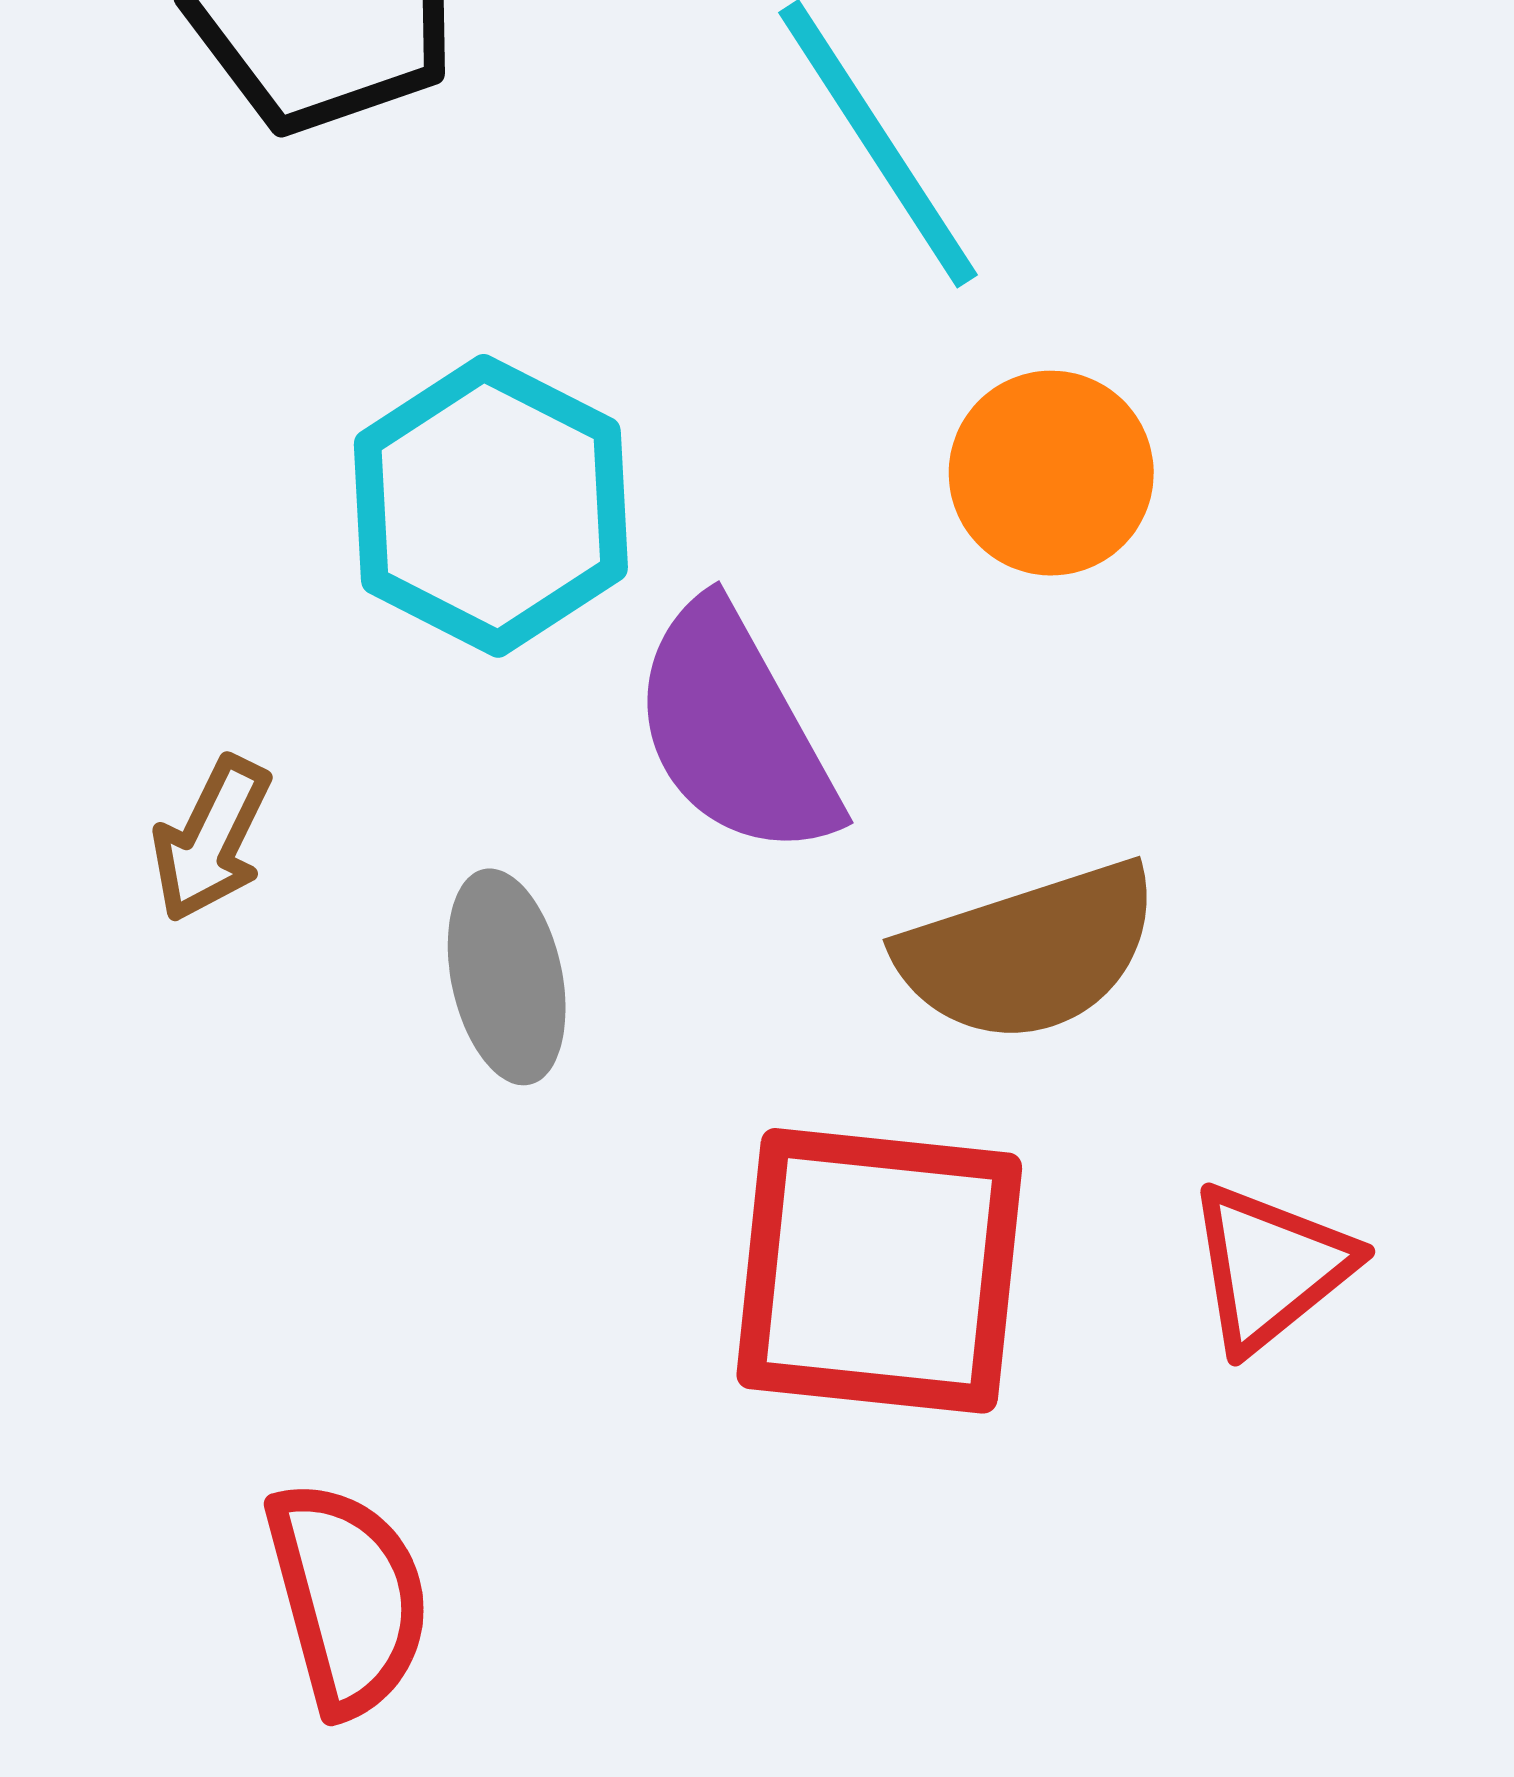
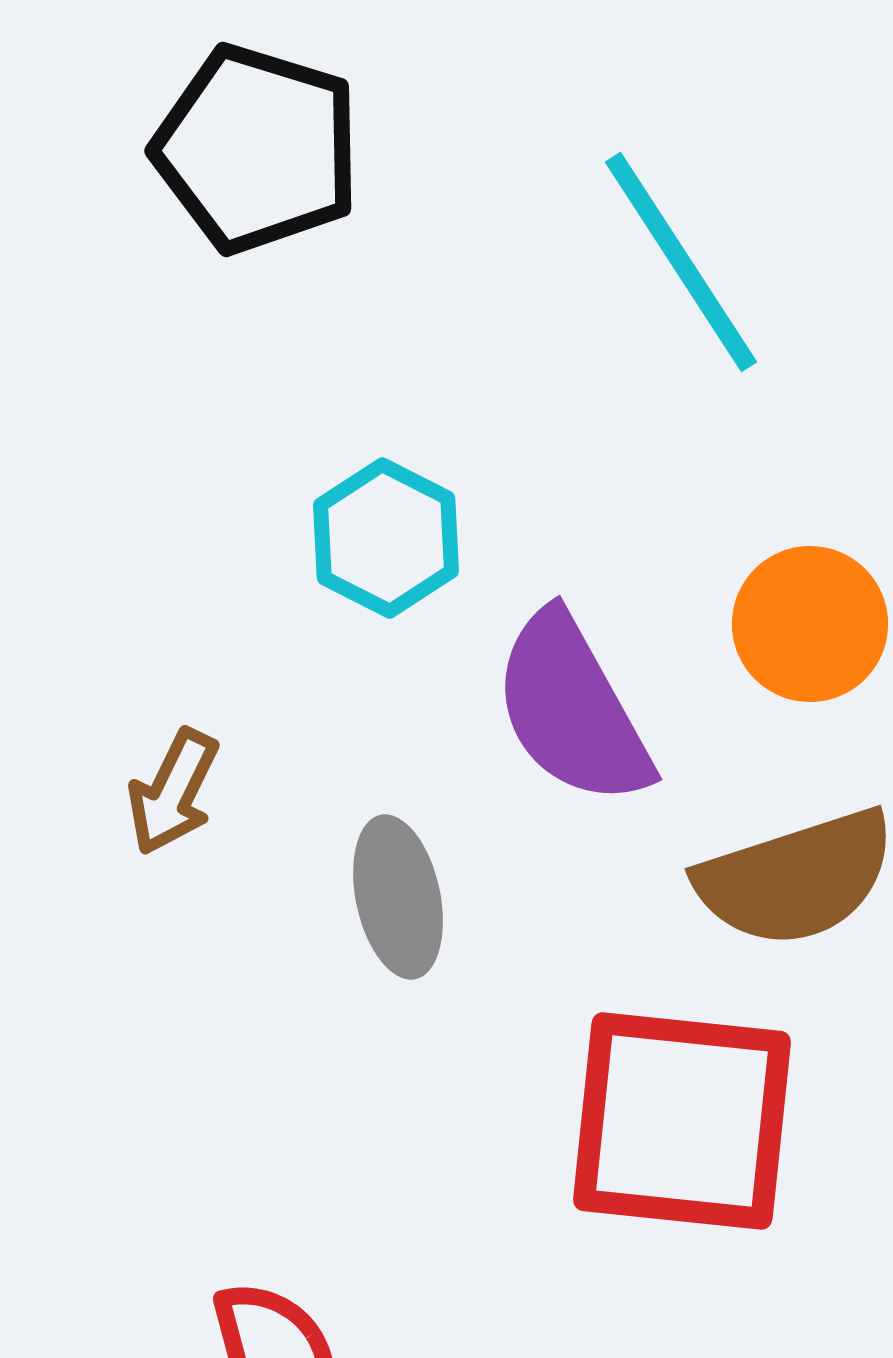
orange circle: (1051, 473) -> (810, 624), moved
cyan hexagon: (491, 506) -> (386, 538), size x0.7

